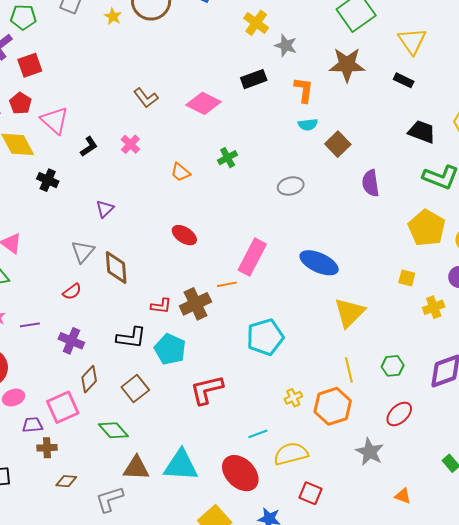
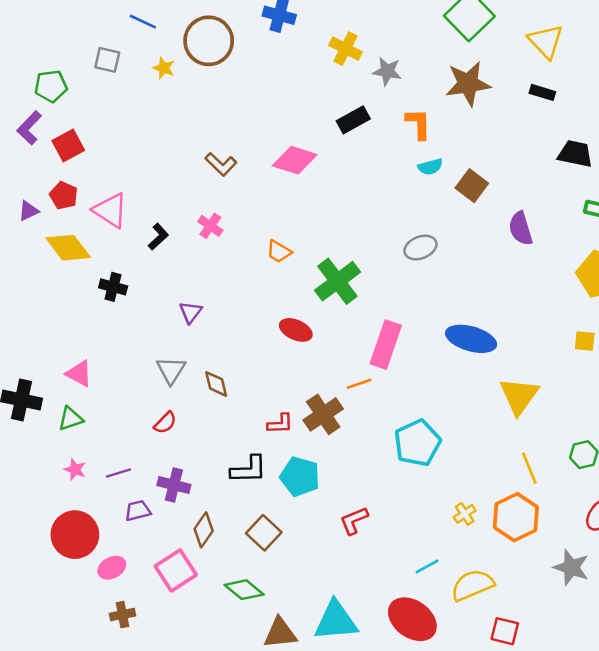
green cross: (228, 158) -> (337, 281), moved, size x1.8
brown diamond: (116, 267) -> (216, 384), size x0.7
red L-shape: (207, 390) -> (354, 521), size x0.7
purple trapezoid: (32, 425) -> (138, 511), moved
brown cross: (47, 448) -> (122, 615), moved

